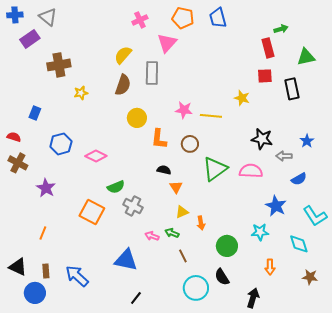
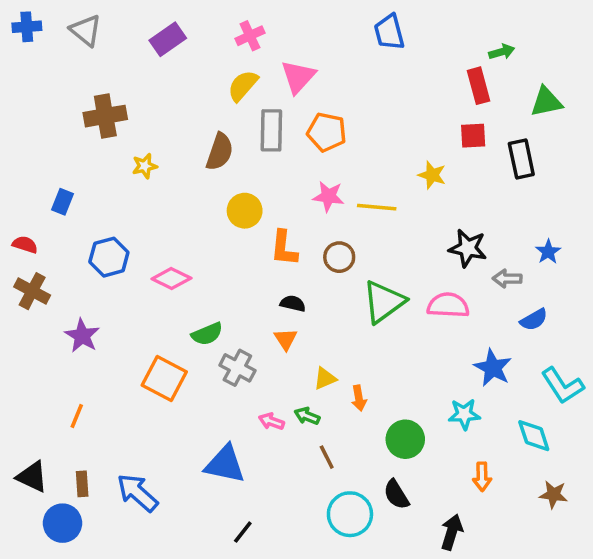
orange pentagon: (183, 18) -> (327, 132), moved
purple rectangle: (30, 39) -> (168, 39), moved
yellow semicircle: (123, 55) -> (243, 86), moved
orange triangle: (176, 187) -> (286, 339), moved

